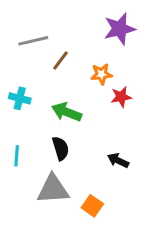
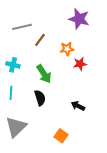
purple star: (120, 29) -> (79, 19), turned 30
green arrow: (67, 112) -> (44, 74), turned -144
cyan line: (17, 156) -> (11, 93), moved
gray triangle: (53, 189) -> (16, 127), moved, turned -40

